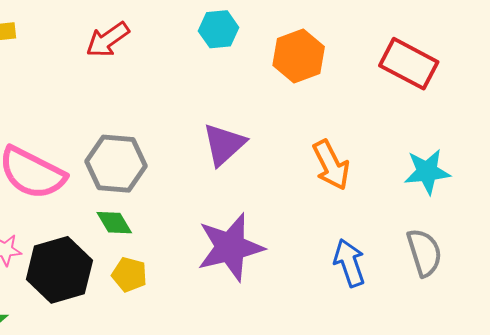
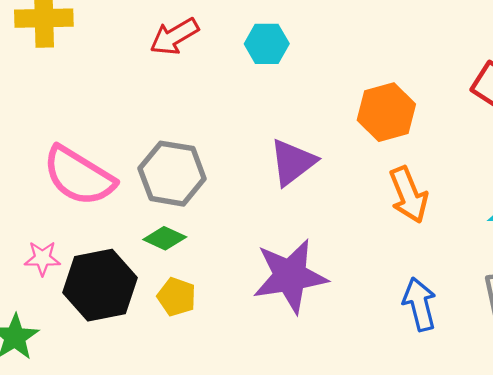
cyan hexagon: (219, 29) -> (267, 44), moved
orange hexagon: (299, 56) -> (386, 112), moved
green diamond: (114, 223) -> (165, 238), turned -39

